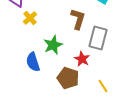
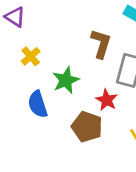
yellow cross: (30, 18) -> (31, 56), moved

